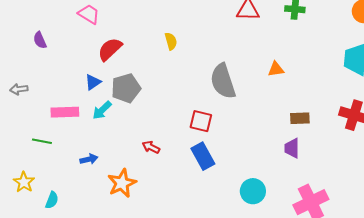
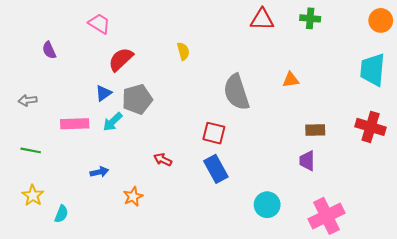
green line: (42, 141) -> (31, 150), moved
orange star: (122, 183) -> (133, 197), size x0.7

